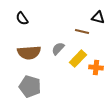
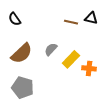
brown line: (82, 32) -> (71, 22), moved
brown semicircle: (29, 53) -> (22, 53), turned -40

